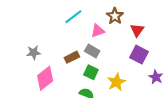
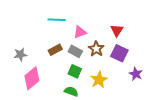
brown star: (115, 16) -> (96, 49), moved
cyan line: (73, 17) -> (57, 20), turned 42
brown rectangle: (72, 57) -> (55, 50), moved

